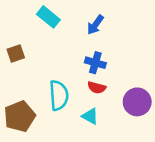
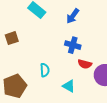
red semicircle: (97, 88) -> (85, 64), moved
cyan semicircle: (59, 95) -> (45, 70), size x0.6

